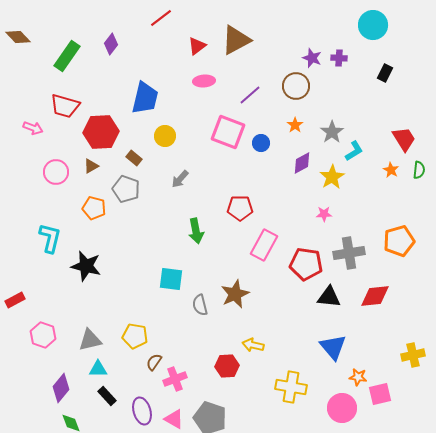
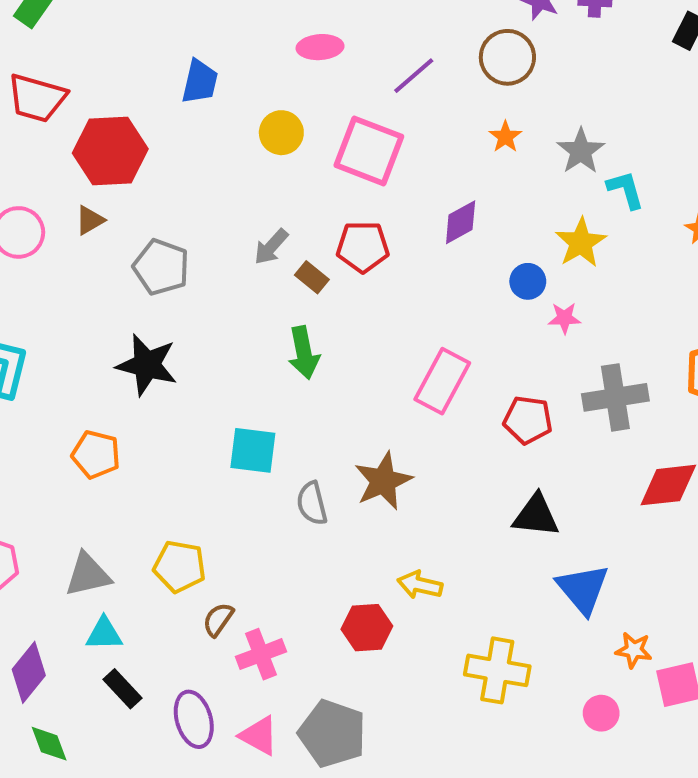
blue trapezoid: (145, 98) -> (200, 82), size x0.7
yellow circle: (165, 136) -> (281, 133), moved
blue circle: (261, 143) -> (528, 281), moved
cyan L-shape: (354, 151) -> (626, 190), turned -75
brown rectangle: (134, 158) -> (312, 277), moved
purple diamond: (302, 163) -> (461, 222), moved
orange pentagon: (94, 208) -> (96, 454), moved
red pentagon: (240, 208) -> (363, 247), moved
red pentagon: (306, 264) -> (528, 420), size x0.7
black star: (86, 266) -> (147, 365), moved
black triangle: (329, 297) -> (536, 516), moved
pink circle: (342, 408) -> (601, 713), size x0.6

